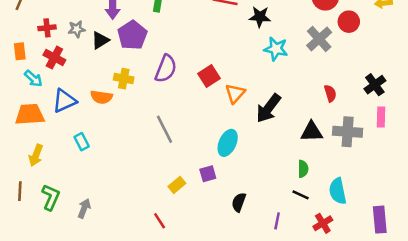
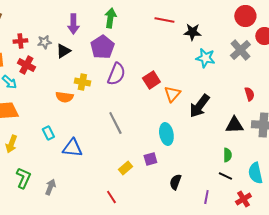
purple pentagon: (132, 35) -> (102, 47), moved
blue triangle: (64, 101) -> (72, 148), moved, turned 30
cyan ellipse: (228, 143) -> (166, 134), turned -35

